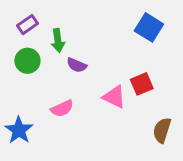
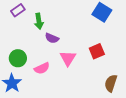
green circle: (27, 61) -> (18, 58), moved
pink triangle: (114, 97) -> (68, 58), moved, turned 36

